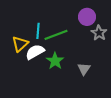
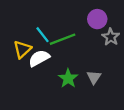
cyan line: (38, 31) -> (42, 35), turned -42
green star: (55, 61) -> (68, 78), moved

